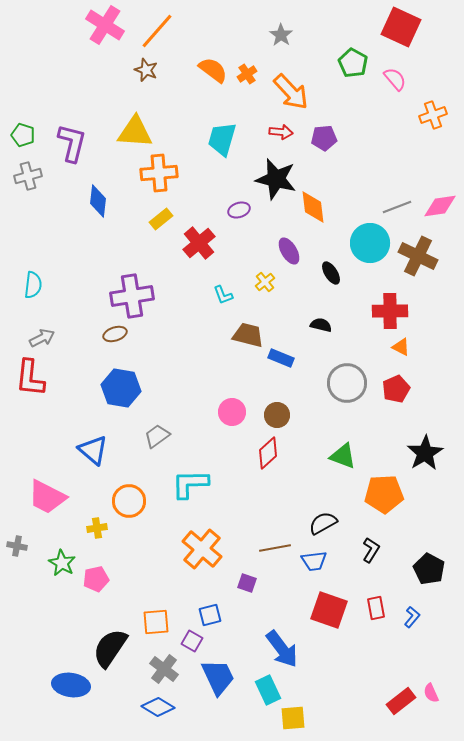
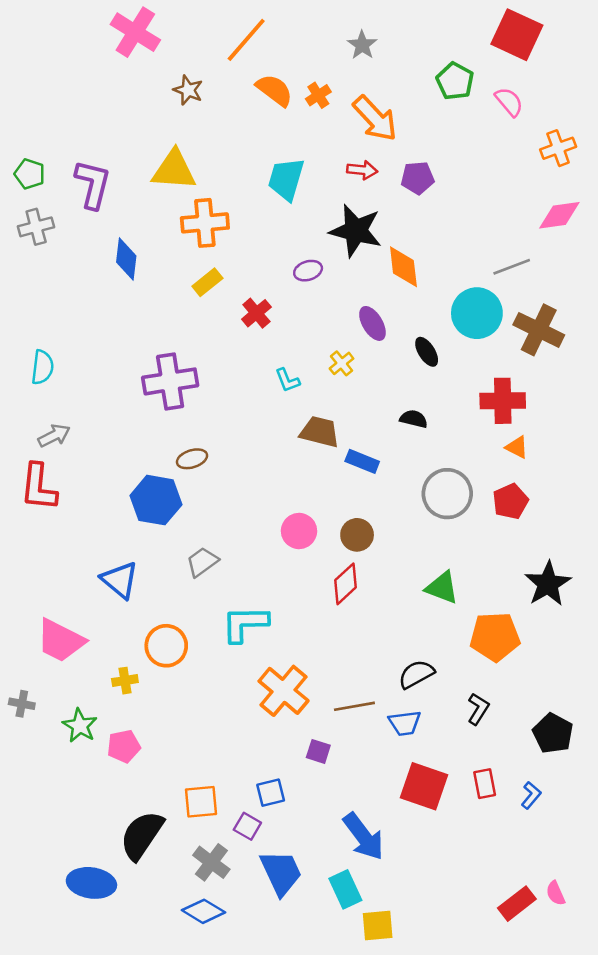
orange line: (157, 31) -> (246, 40), moved
pink diamond: (440, 206) -> (559, 215), moved
red cross: (199, 243) -> (256, 313), size x0.7
brown ellipse: (115, 334) -> (192, 459), moved
orange cross: (202, 549) -> (284, 691), moved

